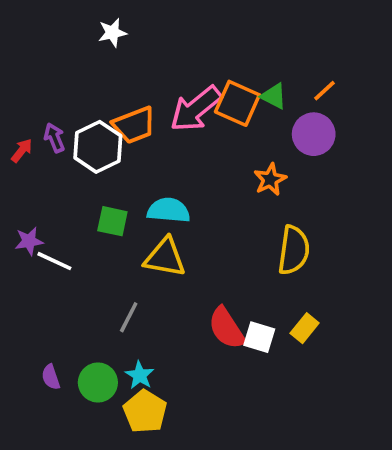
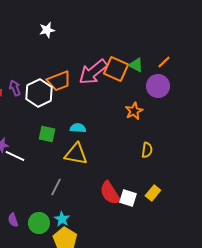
cyan semicircle: (169, 210) -> (78, 128), size x0.7
yellow semicircle: (294, 250) -> (147, 150), size x0.6

